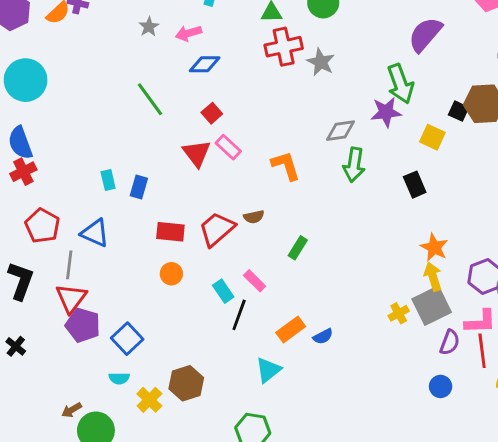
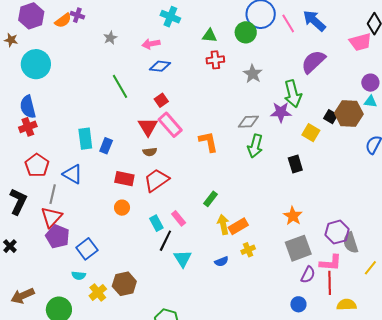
gray star: (149, 27) -> (110, 38), moved
red cross: (284, 47) -> (215, 60), size x0.7
gray star: (321, 62) -> (253, 74), moved
pink rectangle: (228, 147) -> (170, 125), size x1.4
cyan rectangle: (108, 180) -> (85, 139), size x1.5
brown semicircle: (254, 217) -> (150, 152), moved
orange star: (434, 247) -> (293, 216), moved
yellow arrow: (433, 277) -> (223, 225), moved
yellow cross: (399, 313) -> (248, 250), moved
orange rectangle: (291, 329) -> (238, 226), moved
cyan triangle: (268, 370) -> (183, 259), moved, turned -30
brown arrow: (72, 410) -> (23, 296), moved, size x1.6

